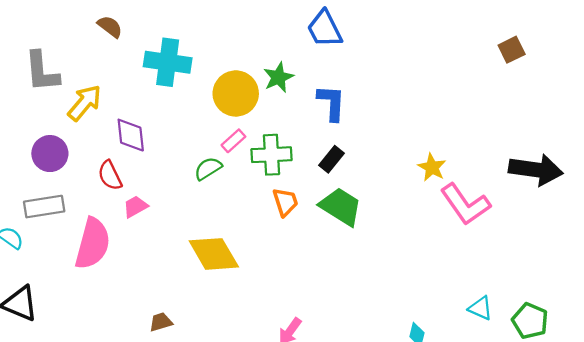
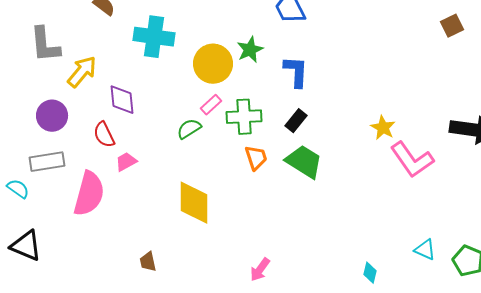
yellow diamond: (214, 254) -> (194, 203), turned 30
brown trapezoid: (161, 322) -> (148, 262), turned -85

